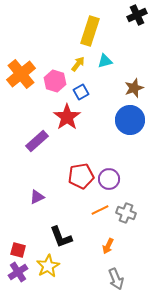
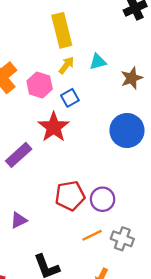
yellow rectangle: (90, 31) -> (62, 30), moved, turned -32
brown star: (134, 88) -> (132, 78), moved

